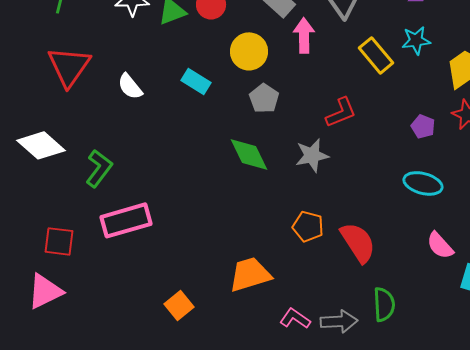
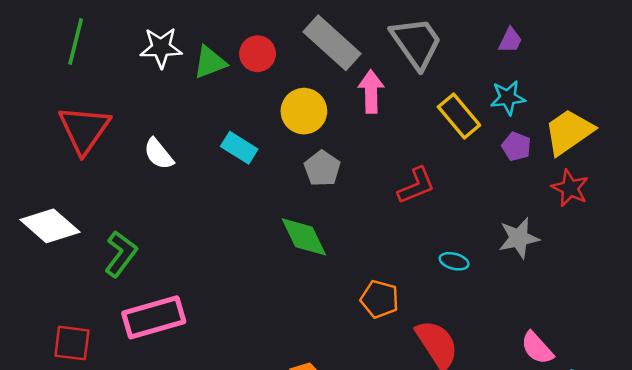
purple pentagon: (423, 126) -> (516, 147), moved
gray star: (312, 155) -> (519, 238), moved
cyan ellipse: (423, 183) -> (454, 261), moved, size x0.6
orange pentagon: (308, 226) -> (380, 299), moved

